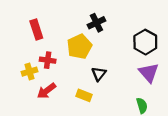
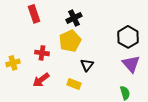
black cross: (96, 23) -> (74, 18), moved
red rectangle: (36, 30) -> (34, 14), moved
yellow cross: (29, 72) -> (13, 63), moved

